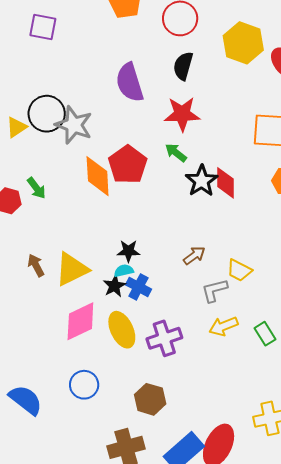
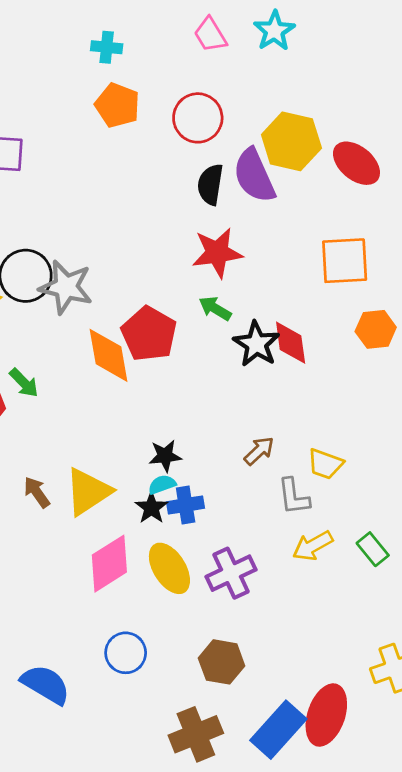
purple semicircle: (130, 82) -> (254, 176), moved
blue cross: (138, 287) -> (186, 505), turned -30
gray L-shape: (214, 290) -> (294, 497), turned -76

